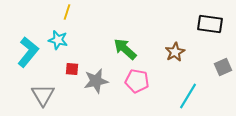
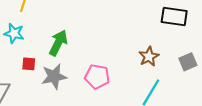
green arrow: (125, 49) -> (58, 43), moved, turned 75
brown star: (175, 52) -> (149, 57), moved

